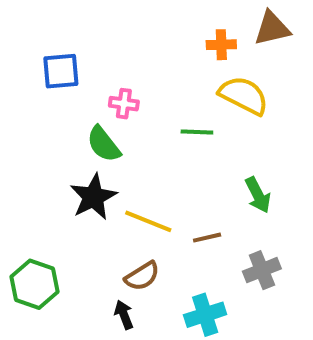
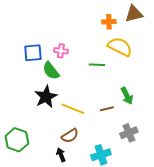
blue square: (61, 71) -> (33, 53), moved
brown line: (207, 238) -> (107, 109), moved

